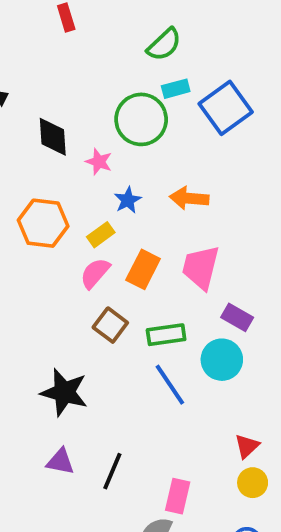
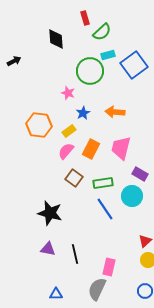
red rectangle: (66, 18) -> (85, 18), moved
black diamond: (53, 137) -> (56, 39), moved
black line: (112, 471) -> (75, 254), turned -36

